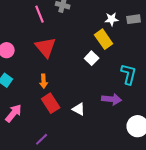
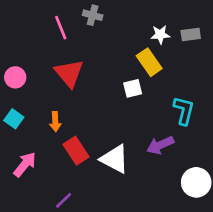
white square: (92, 58) -> (133, 88), turned 32
orange arrow: (44, 81) -> (55, 122), moved
purple arrow: (112, 99) -> (160, 145), turned 150
white triangle: (79, 109) -> (115, 159), size x1.6

